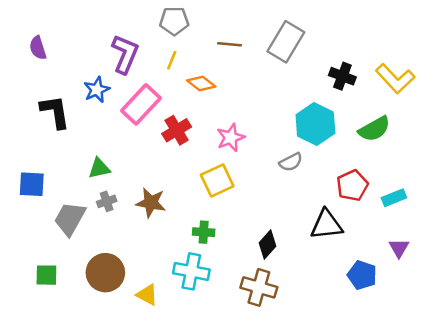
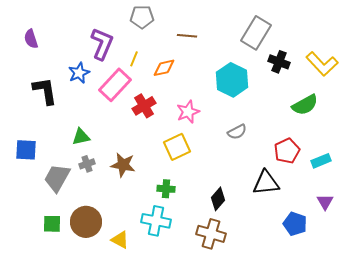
gray rectangle: (286, 42) -> (256, 33), moved
yellow line: (172, 60) -> (134, 59), moved
orange diamond: (201, 84) -> (164, 68), turned -50
cyan hexagon: (315, 124) -> (232, 80), moved
green square: (46, 275) -> (52, 224), moved

